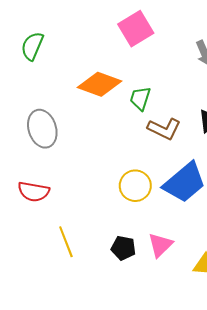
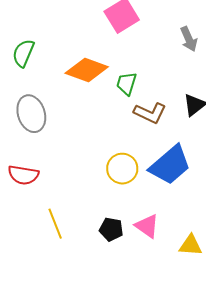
green semicircle: (32, 46) -> (23, 53), moved
pink triangle: (160, 245) -> (147, 226), turned -40

